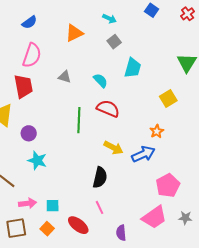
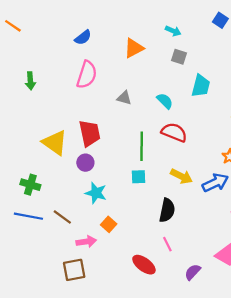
gray square: (114, 42) -> (179, 57), turned -32
red trapezoid: (23, 86) -> (90, 133), moved
cyan square: (53, 206) -> (139, 177), moved
orange square: (47, 229) -> (109, 224), moved
purple semicircle: (121, 233) -> (193, 272), turned 49

